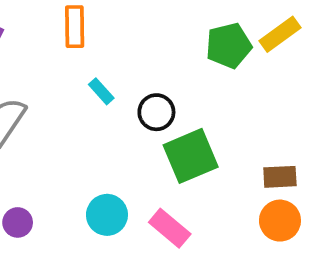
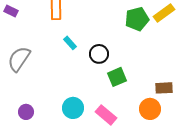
green square: (191, 156) -> (117, 77), size x0.7
orange circle: (280, 221) -> (150, 109), moved

